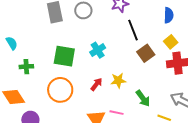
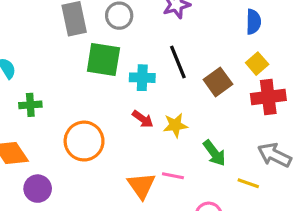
black line: (133, 30) -> (178, 62), moved
cyan cross: (98, 50) -> (142, 78), turned 35
green square: (64, 56) -> (103, 60), moved
red arrow: (96, 84) -> (143, 119), moved, turned 88

